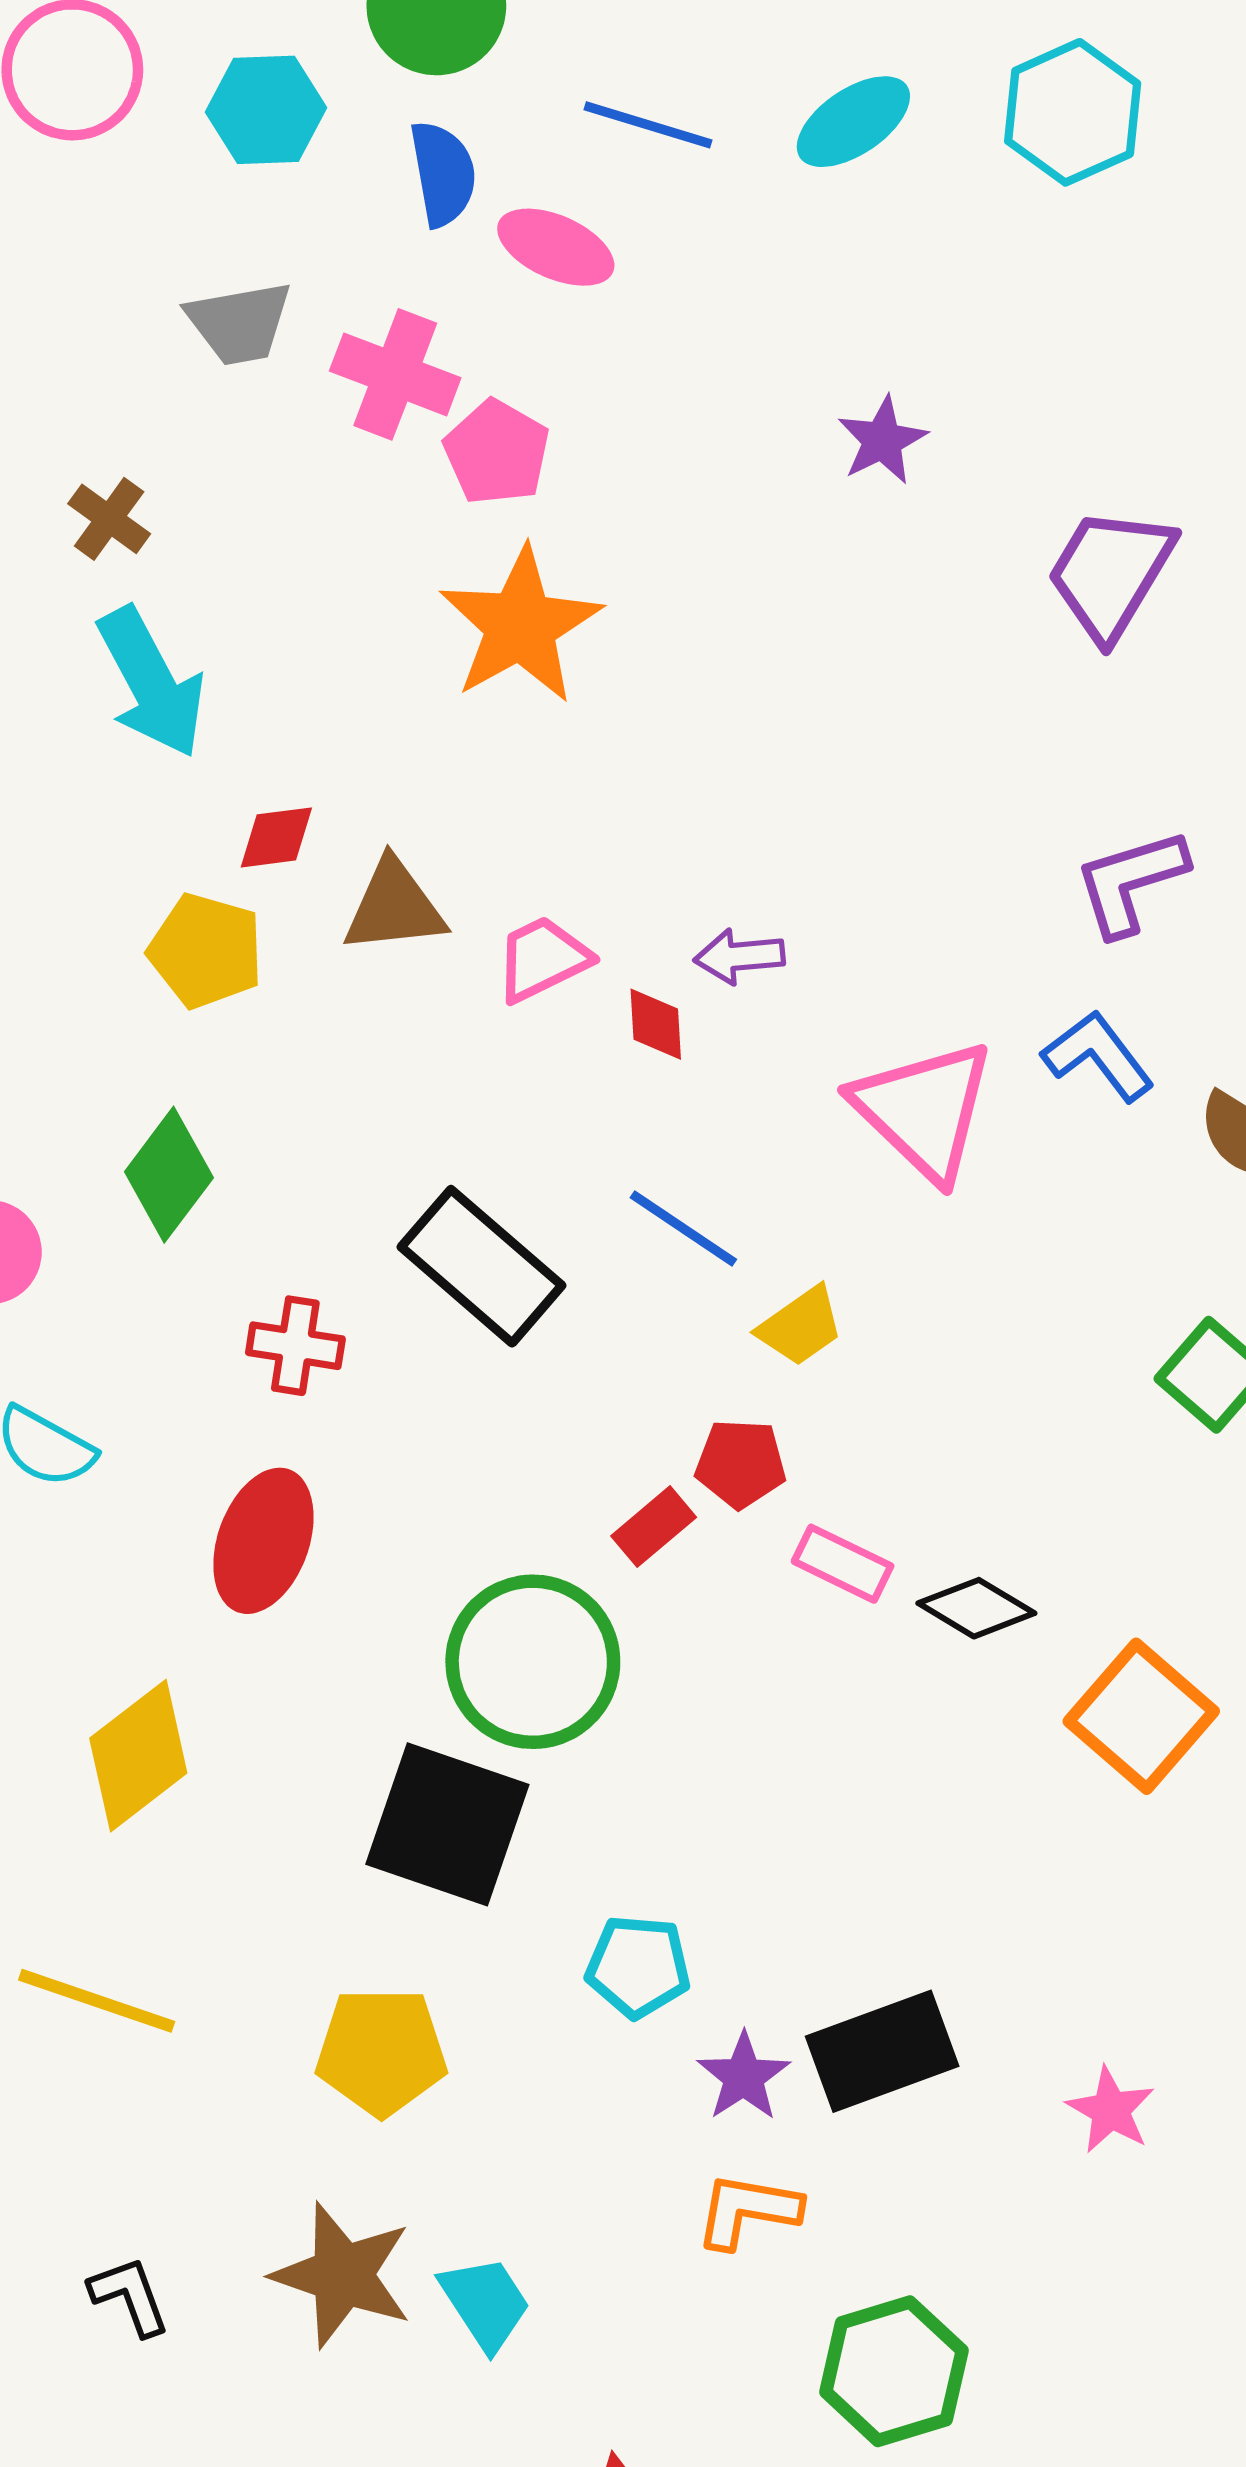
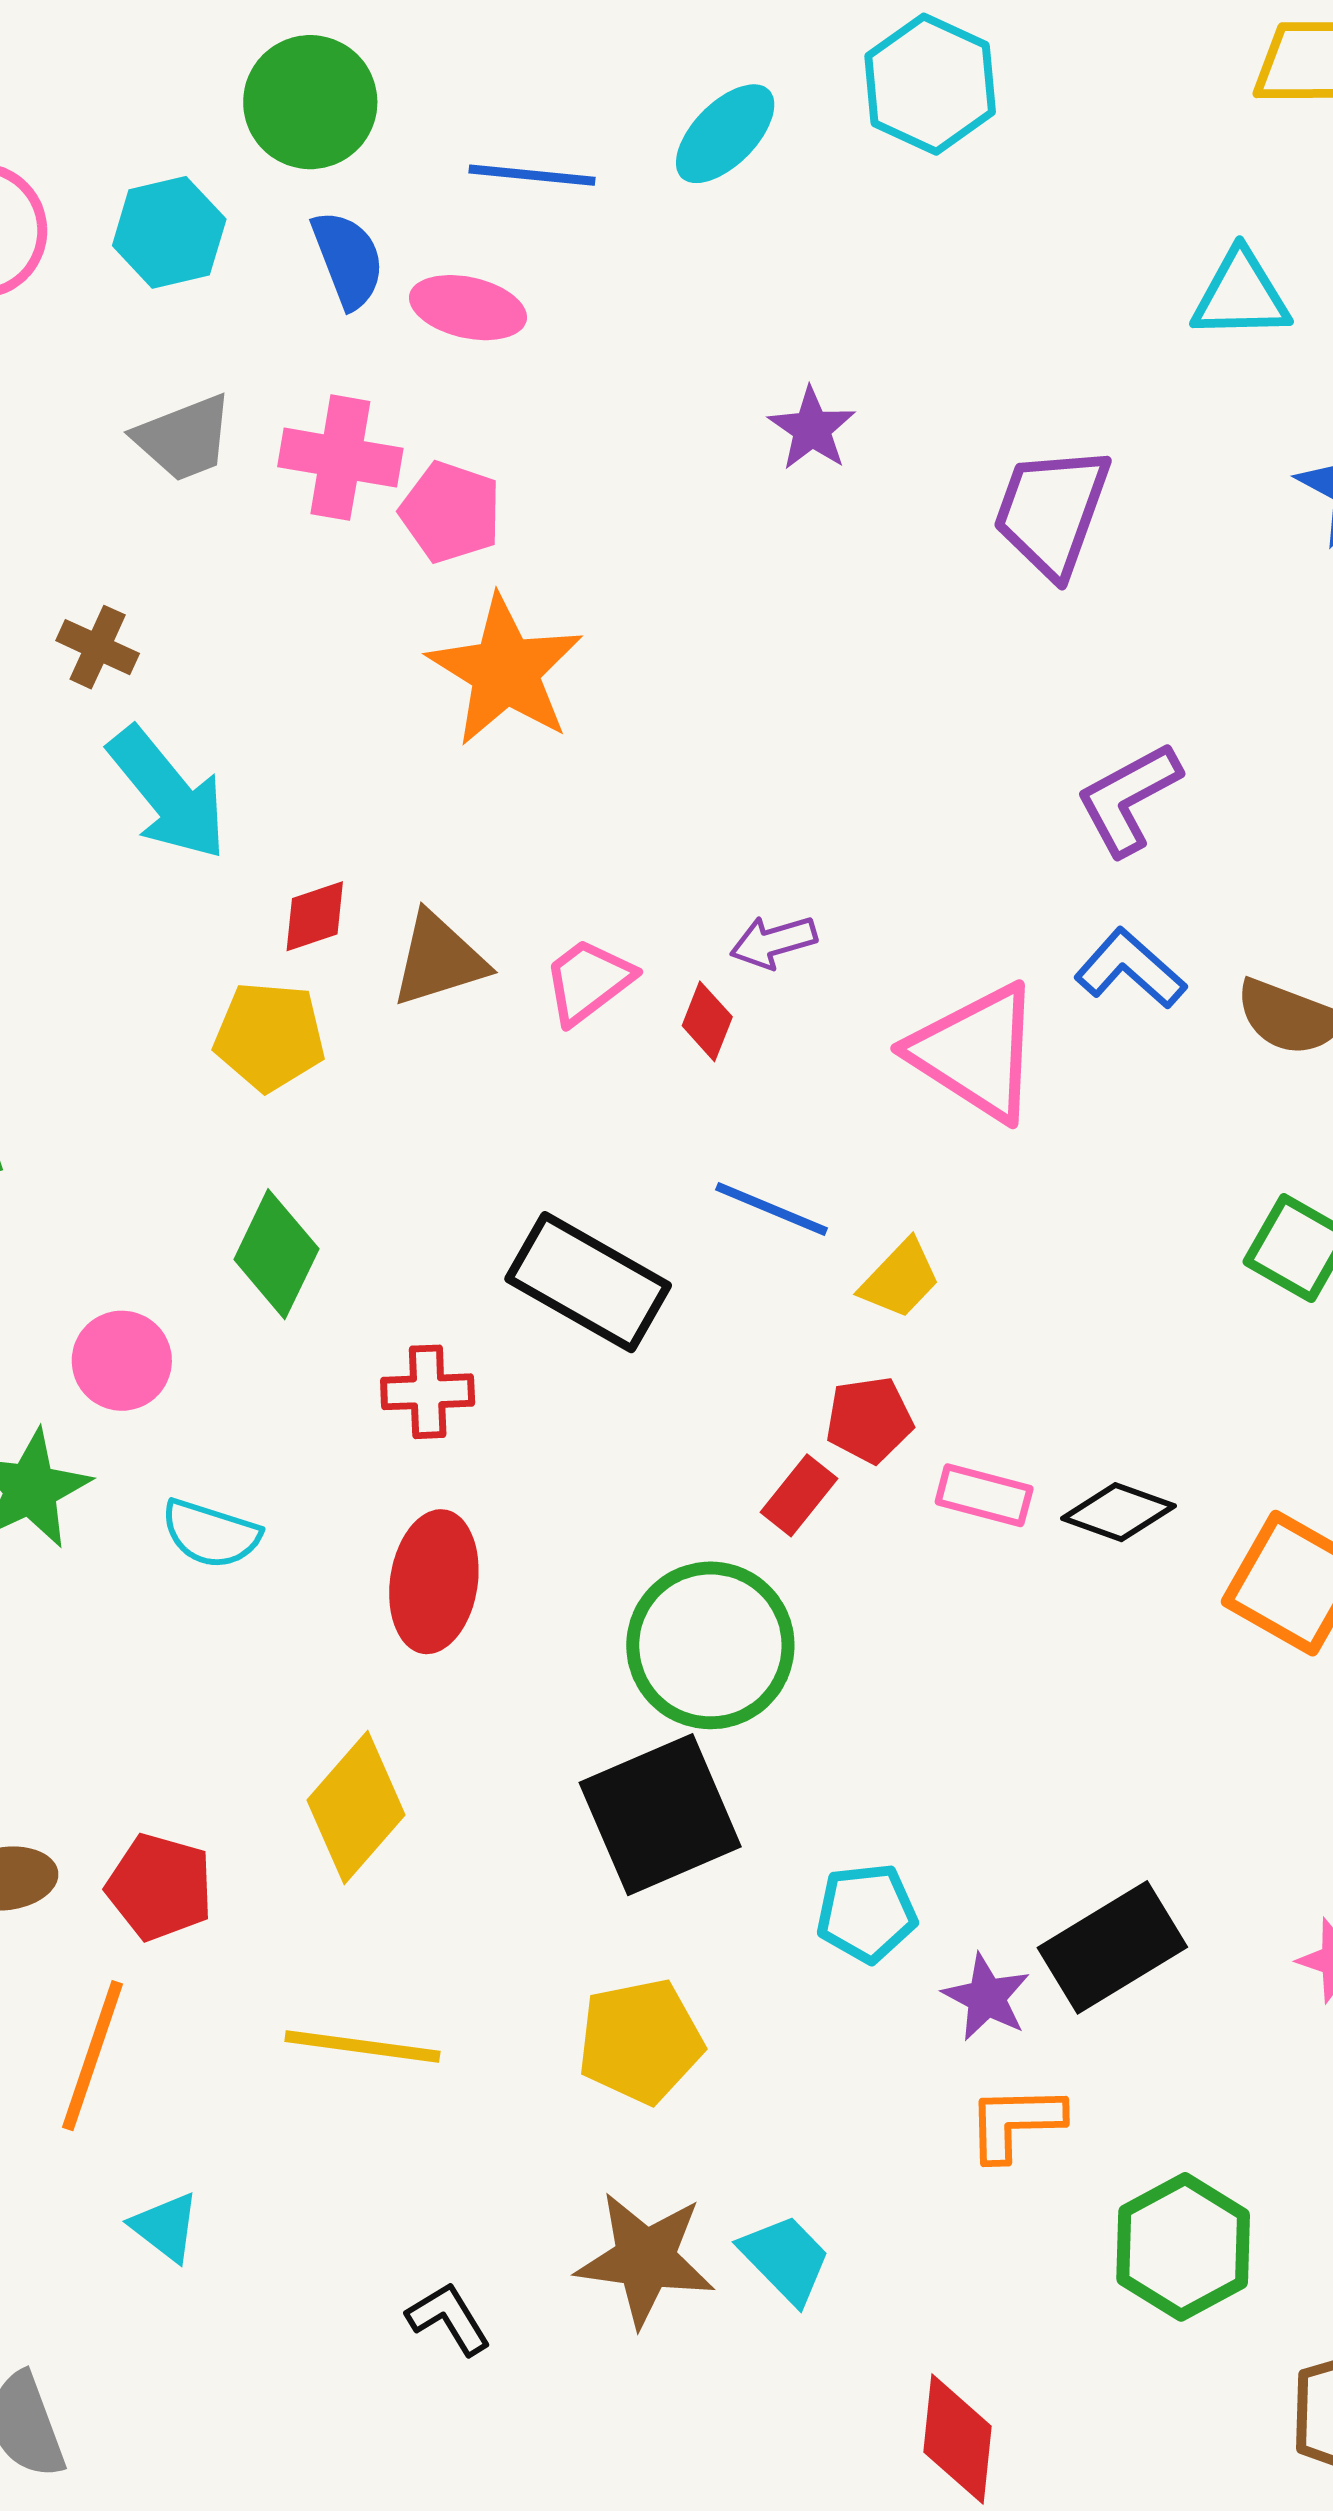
red diamond: (656, 1024) -> (707, 1021), turned 36
black square: (447, 1824) -> (660, 1815), turned -31

